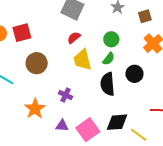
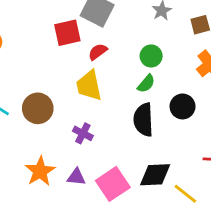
red square: (22, 33) -> (67, 33), moved
yellow trapezoid: (83, 60) -> (89, 85), moved
brown circle: (37, 63) -> (38, 108), moved
orange star: (35, 109) -> (40, 171), moved

